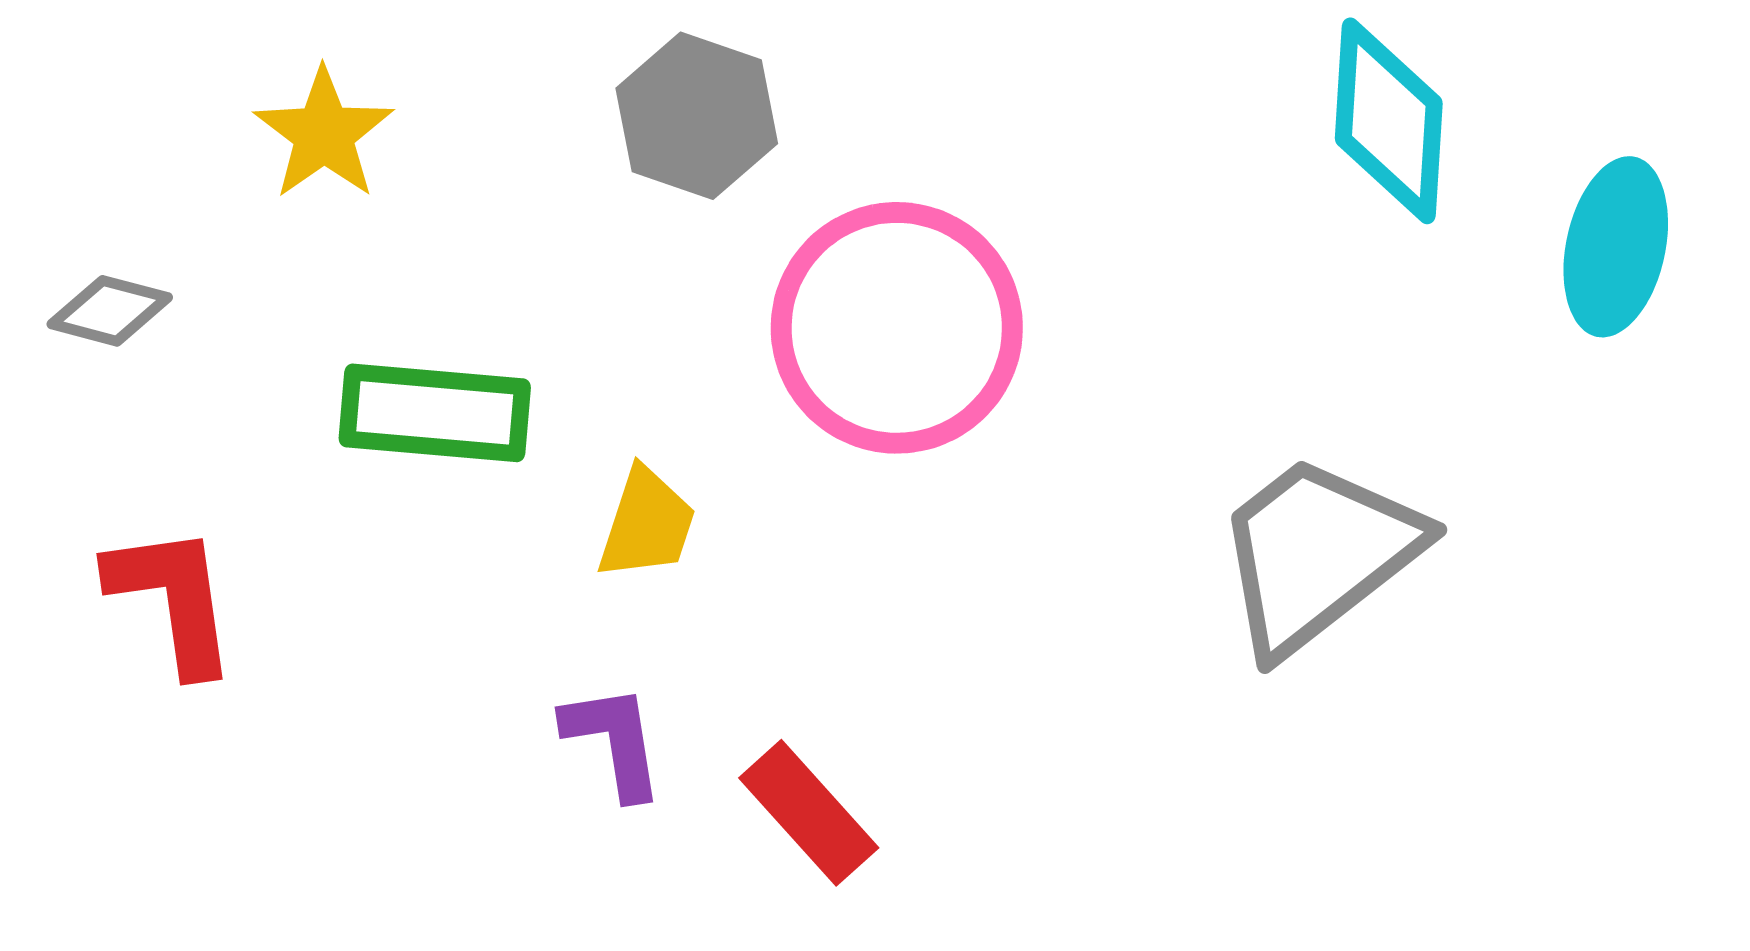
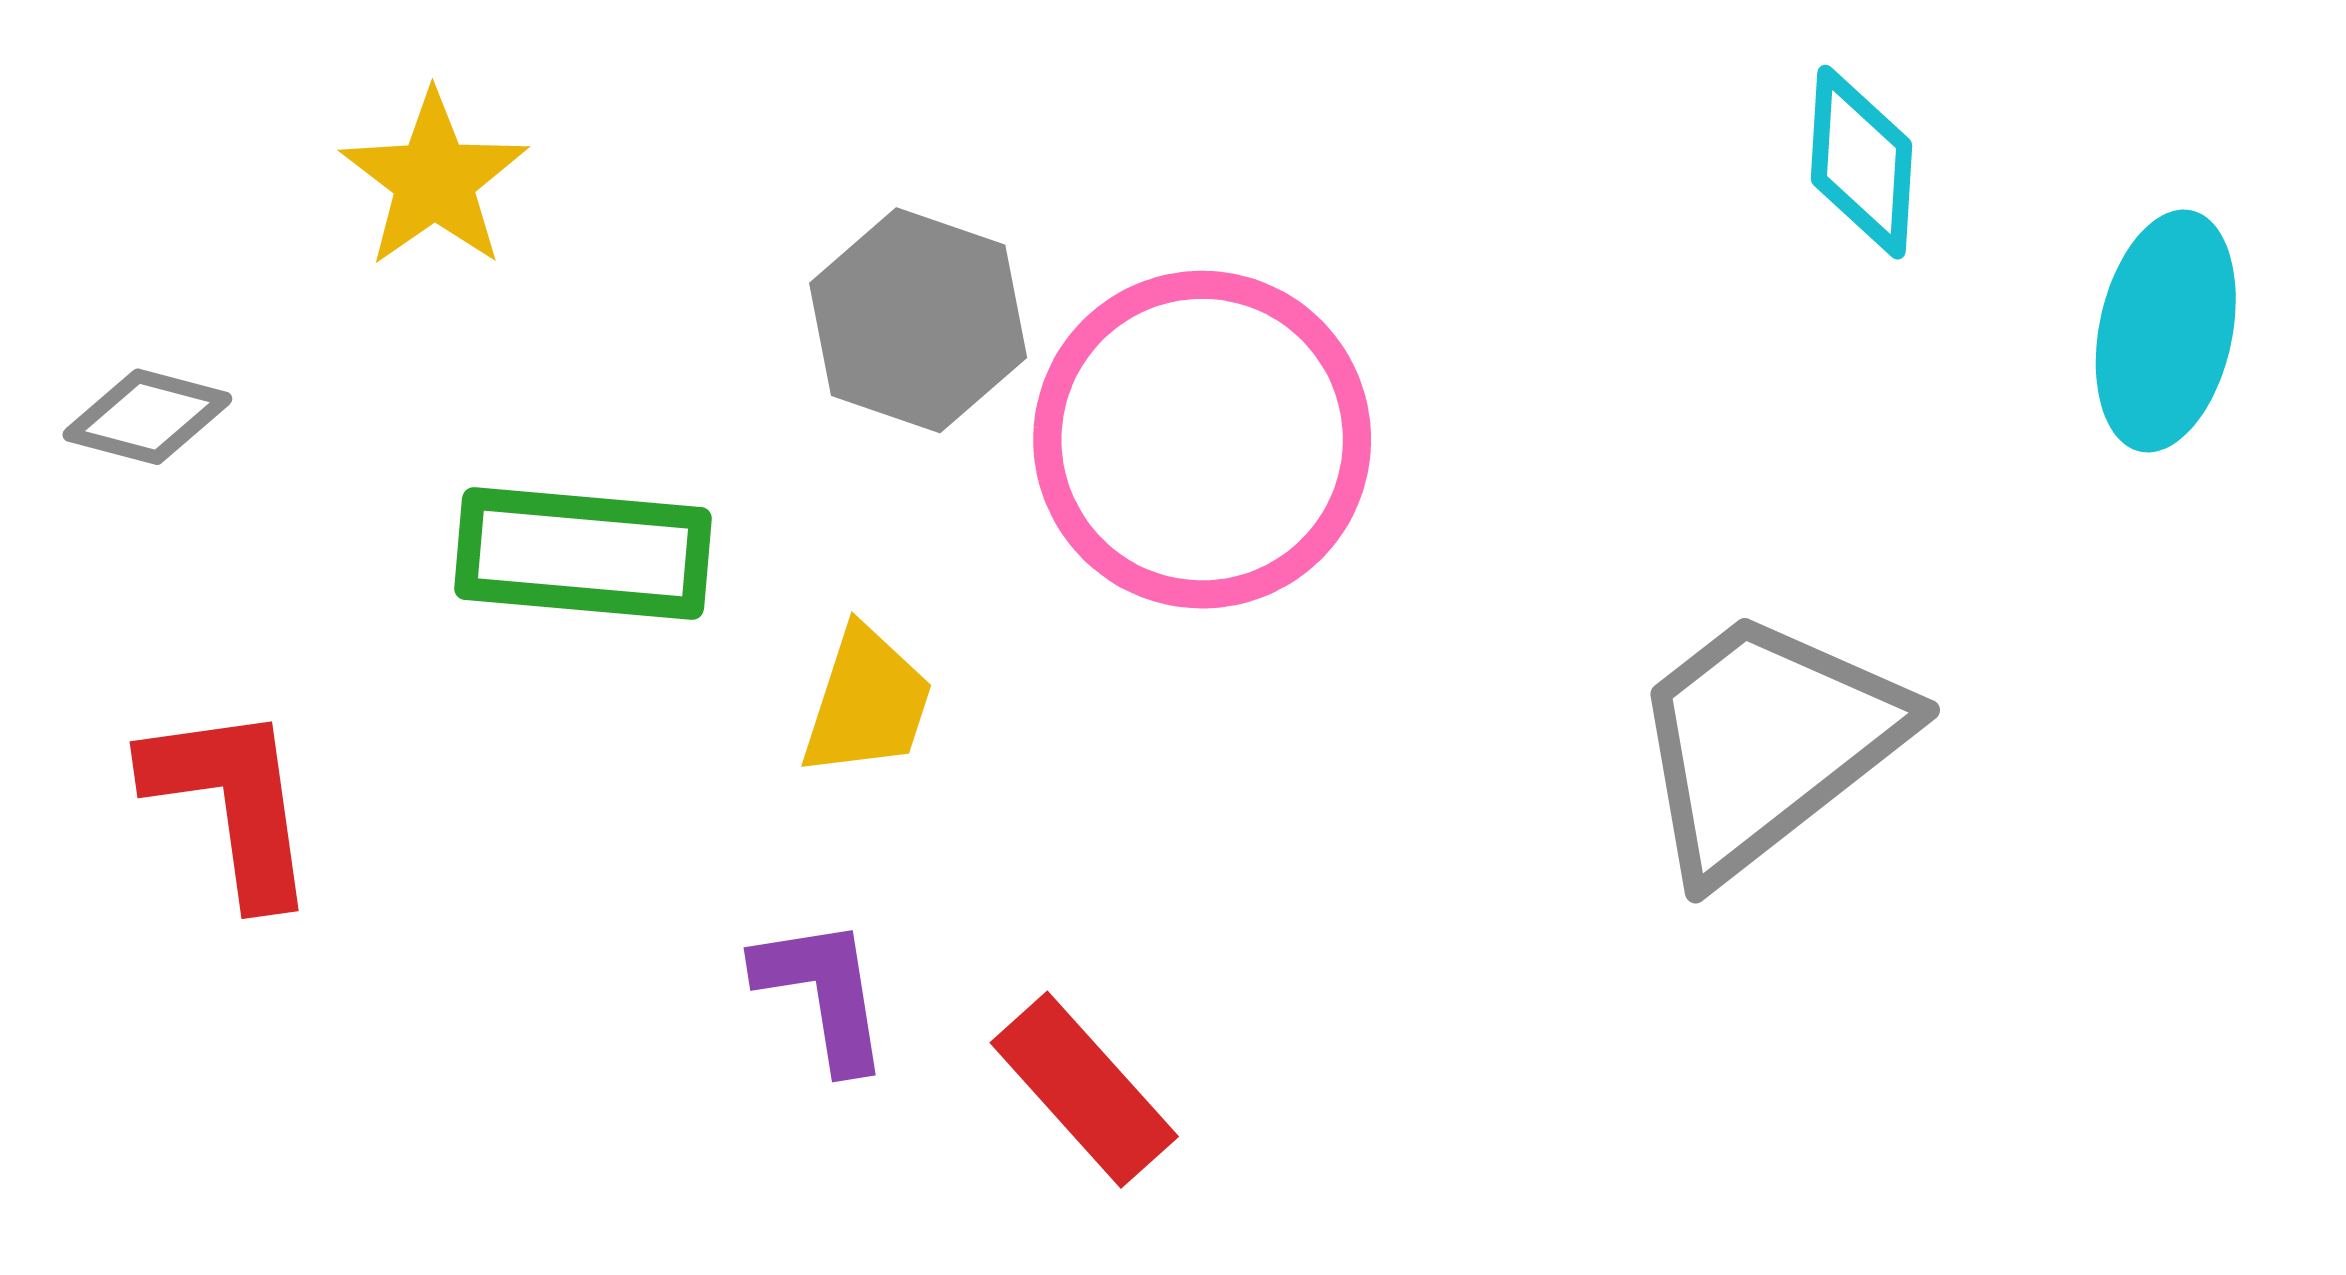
gray hexagon: (697, 116) -> (918, 320), moved
cyan diamond: (1389, 121) -> (1862, 162), size x0.7

